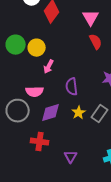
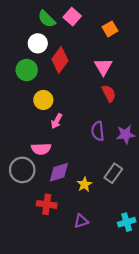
green circle: (16, 45) -> (27, 70), moved
purple semicircle: (72, 87) -> (98, 131), moved
yellow star: (79, 113) -> (84, 184), moved
purple triangle: (71, 157) -> (81, 221), turned 40

